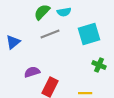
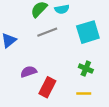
green cross: (99, 65) -> (86, 69), moved

